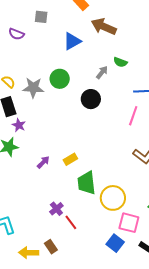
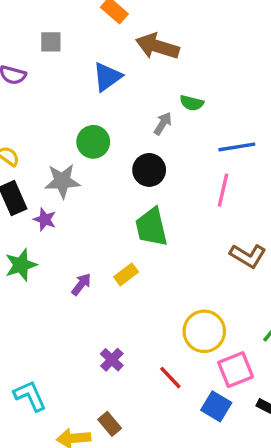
gray star: (33, 88) -> (62, 181), moved
purple star: (19, 125) -> (45, 219), moved
green trapezoid: (86, 183) -> (151, 227), moved
red line: (71, 222) -> (170, 378), moved
pink square: (129, 223) -> (236, 370), turned -30

